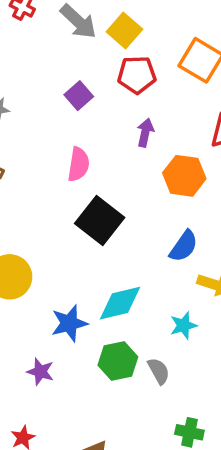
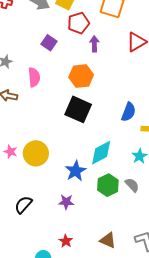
purple arrow: (145, 133) -> (94, 44), moved
pink semicircle: (79, 164) -> (34, 77), moved
orange hexagon: (184, 176) -> (81, 76), moved

